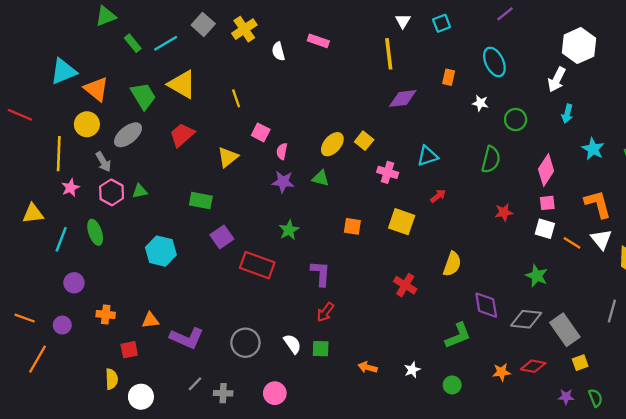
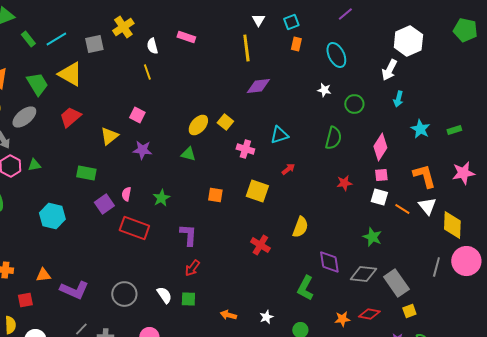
gray square: (203, 24) -> (94, 44), moved, turned 36
orange rectangle: (449, 77) -> (296, 44), moved
yellow line: (236, 98) -> (147, 72), moved
pink semicircle: (282, 151) -> (126, 194), moved
purple star: (283, 182) -> (142, 150), moved
green L-shape: (458, 336) -> (305, 288), turned 140

